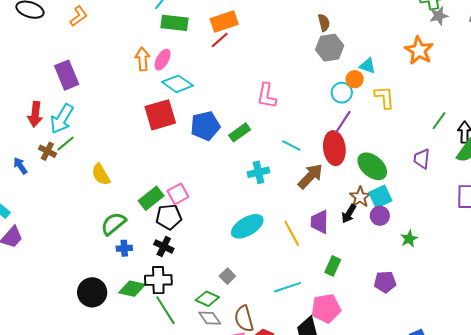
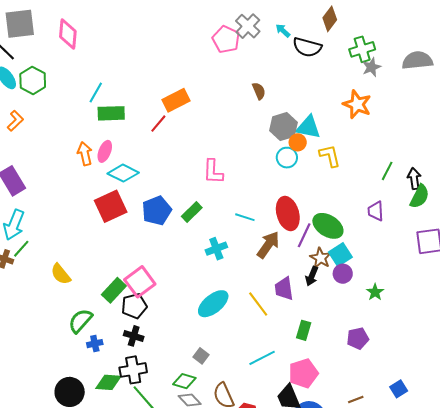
orange rectangle: (224, 21) -> (176, 100), moved
gray hexagon: (330, 48) -> (283, 127), moved
cyan triangle: (368, 66) -> (308, 127), size x1.5
purple line: (343, 122) -> (304, 235), moved
pink square: (178, 194) -> (140, 282), size x1.4

